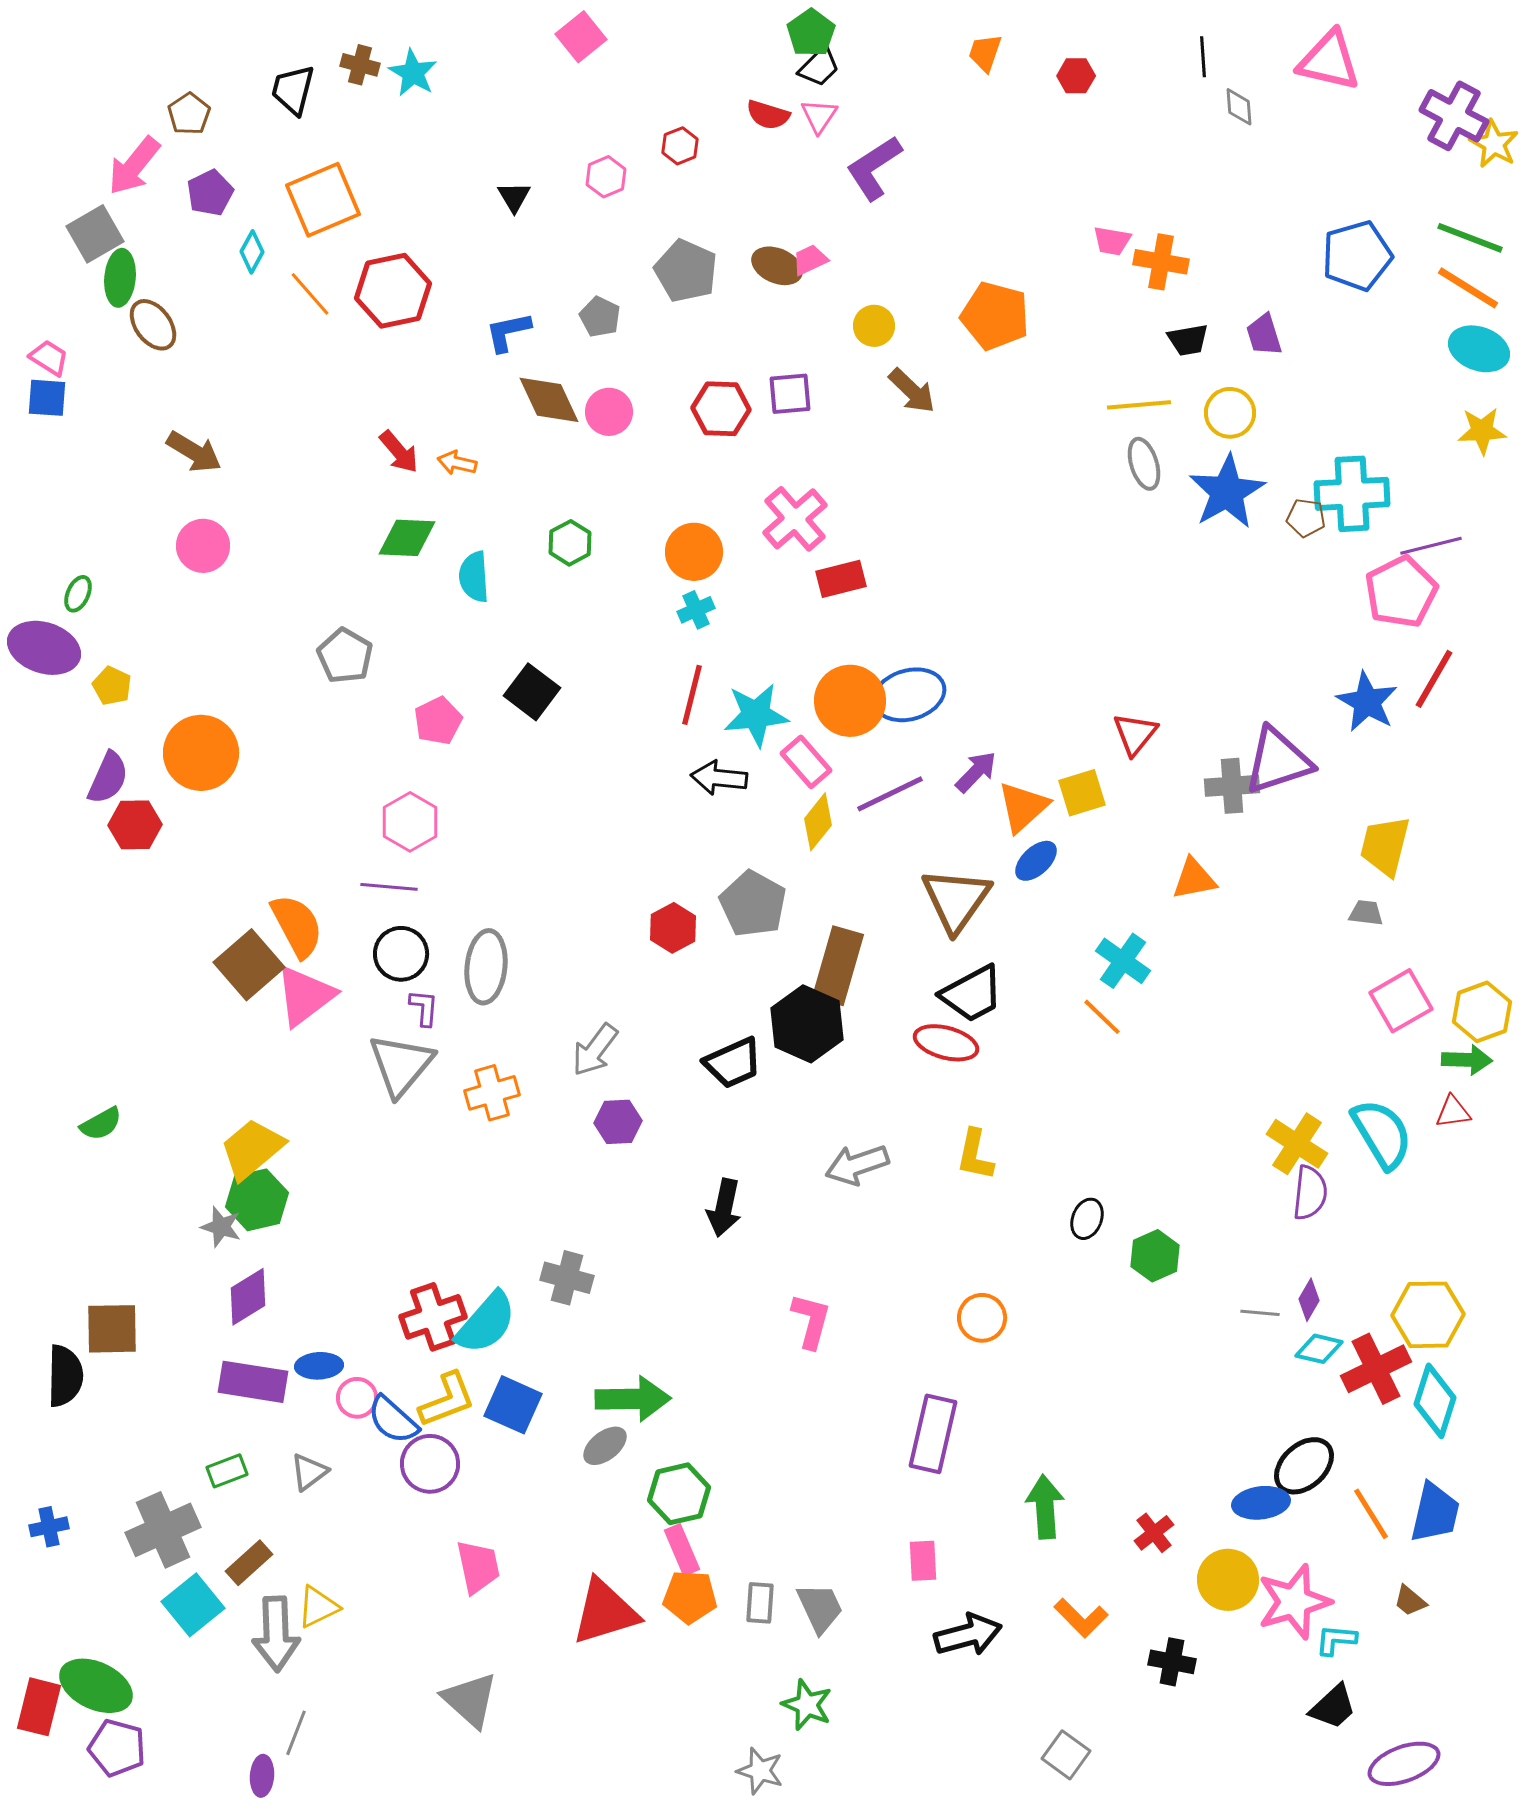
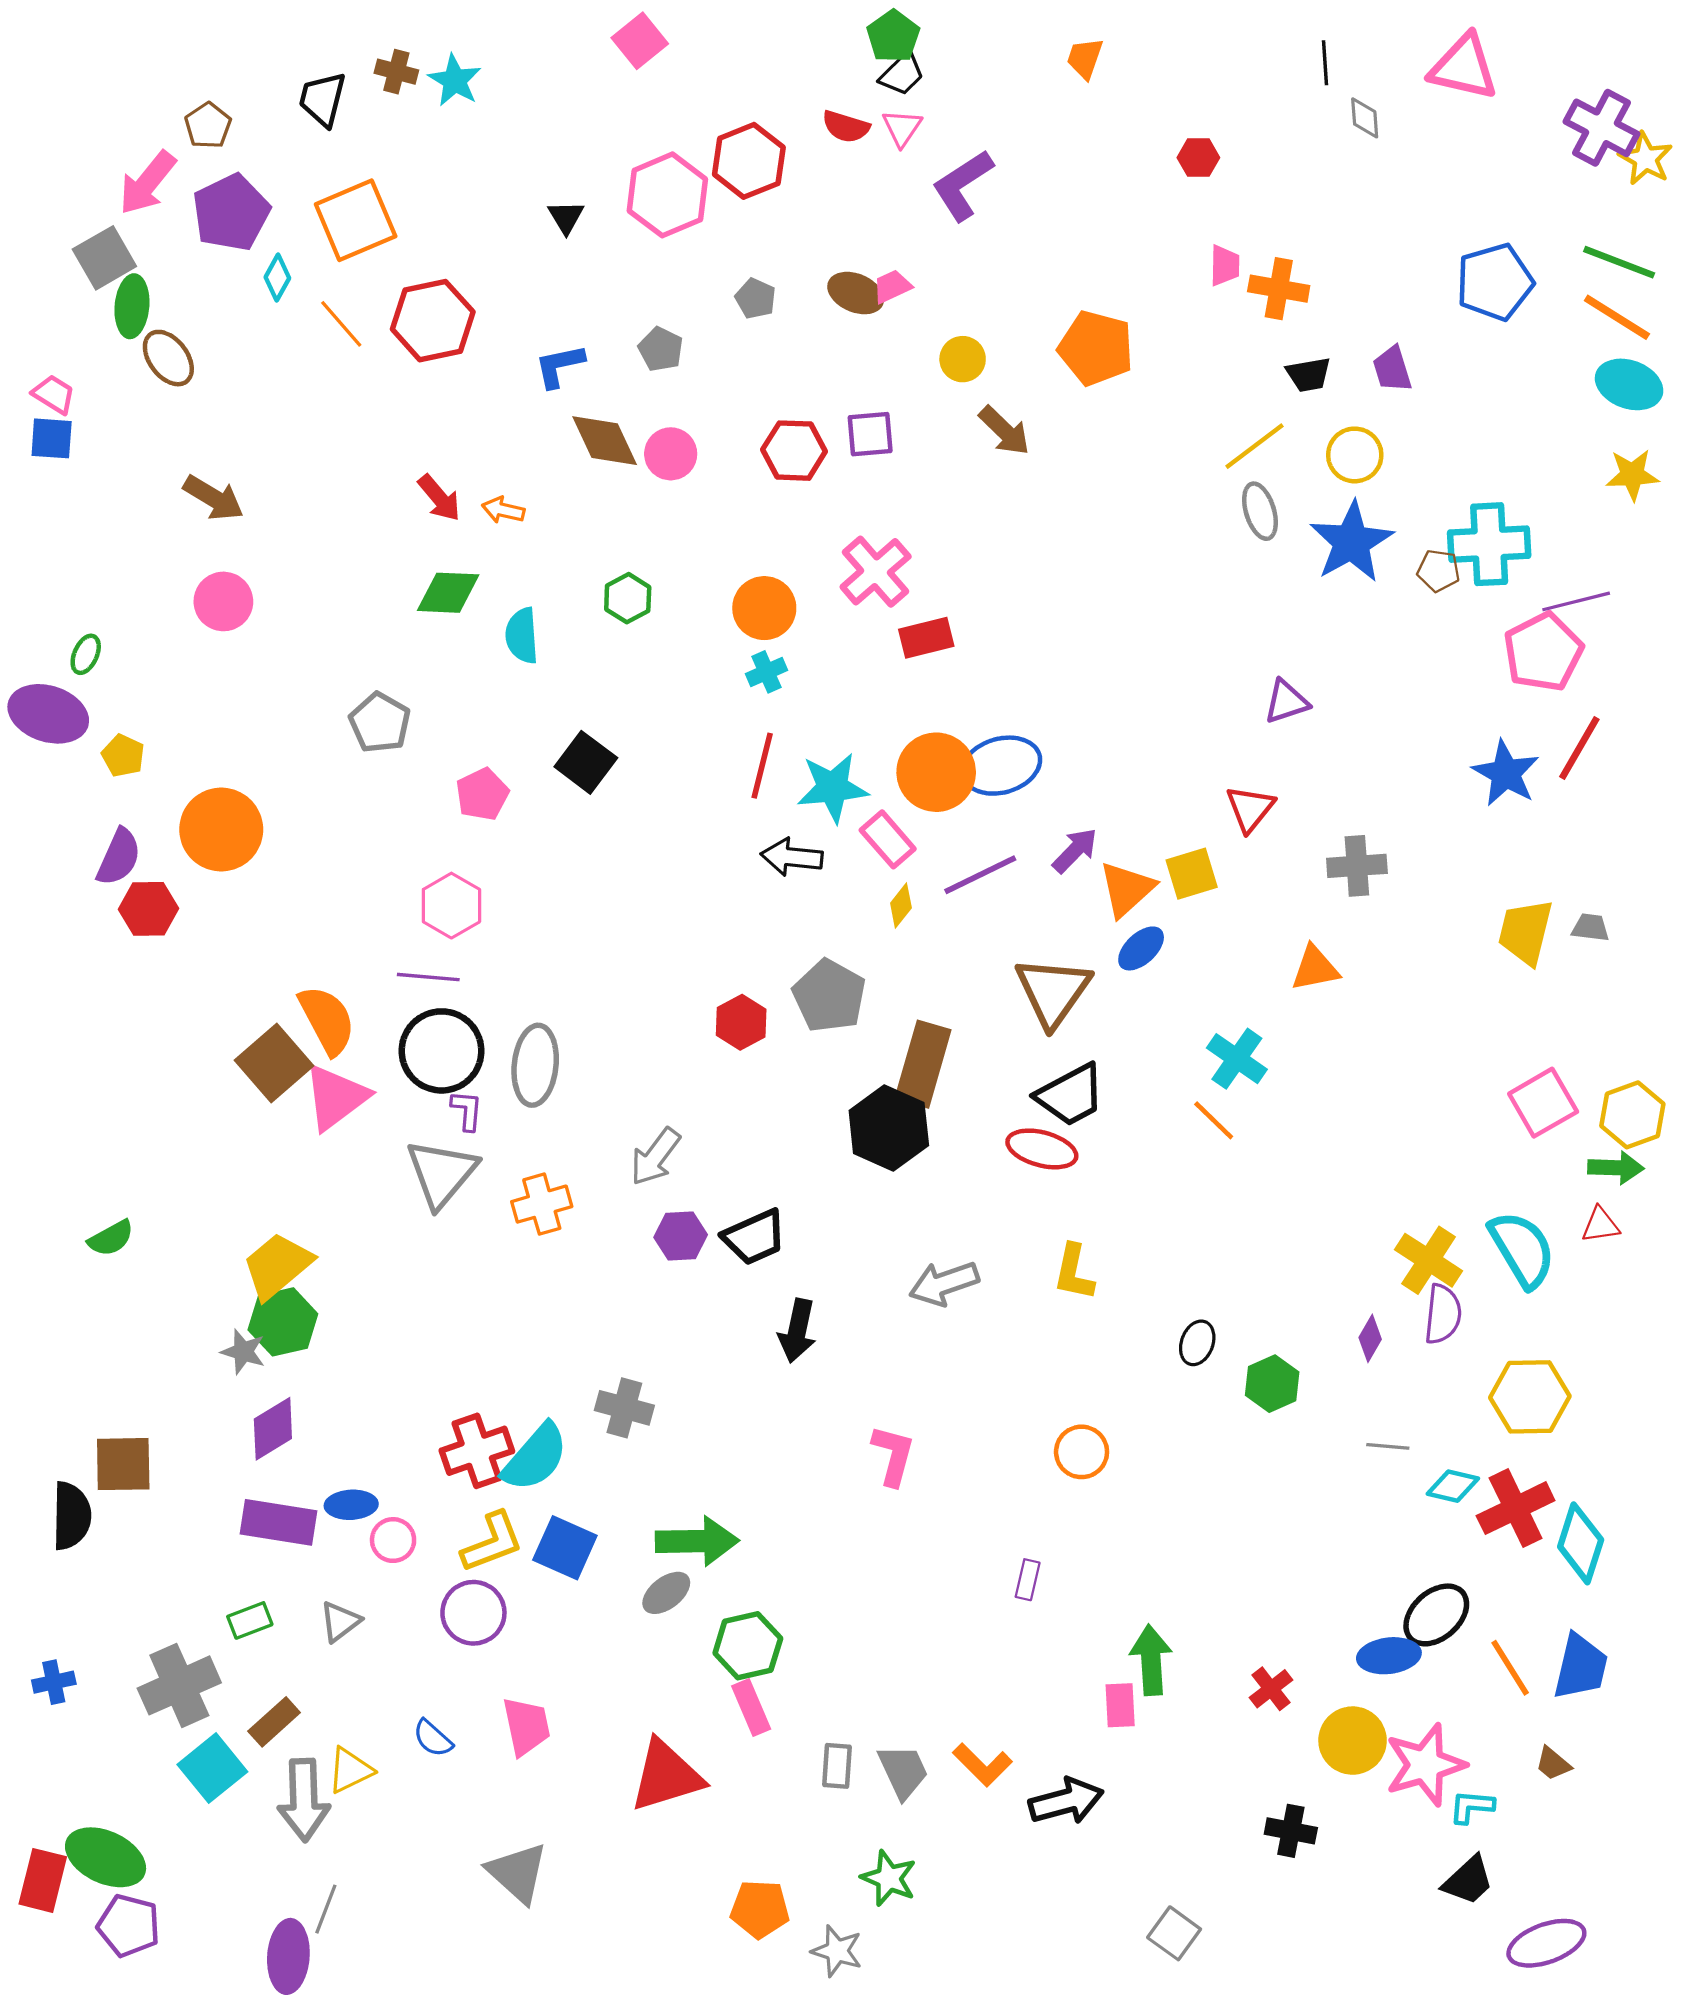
red hexagon: (1076, 76) -> (1198, 158), moved
red hexagon: (680, 146) -> (749, 161), size x1.8
pink hexagon: (606, 177) -> (667, 195), size x1.8
purple pentagon: (210, 193) -> (231, 213), size x1.5
pink trapezoid: (1112, 241) -> (1225, 265), turned -99
gray pentagon: (686, 271) -> (755, 299), size x0.6
yellow line: (1139, 405) -> (1254, 446), turned -32
purple triangle: (1278, 761) -> (1286, 702), moved, size x0.6
yellow diamond: (818, 822) -> (901, 906), size x0.7
gray trapezoid: (1366, 913) -> (1590, 928), moved
black circle: (401, 954) -> (442, 1051), size x1.4
black trapezoid: (733, 1063) -> (754, 1237), moved
purple diamond: (1309, 1300) -> (1370, 1338), moved
yellow hexagon: (1428, 1315) -> (1530, 1397), moved
blue semicircle: (393, 1420) -> (433, 1738), moved, size x0.7
purple rectangle: (933, 1434) -> (1028, 1580), size x0.5
pink rectangle: (923, 1561) -> (1120, 1705), moved
orange pentagon: (690, 1597) -> (760, 1909), moved
orange L-shape: (1081, 1618) -> (982, 1765), moved
purple ellipse: (262, 1776) -> (288, 1956), size x1.6

